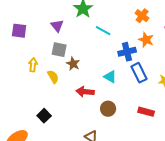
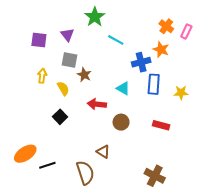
orange cross: (142, 16) -> (166, 26), moved
purple square: (19, 31) -> (39, 40), moved
blue rectangle: (139, 73) -> (154, 84), turned 30
black square: (44, 116) -> (60, 117), moved

